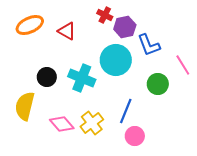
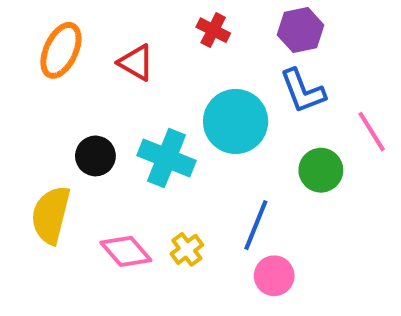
orange ellipse: (30, 25) -> (61, 50), turned -40
purple hexagon: (125, 27) -> (301, 30), moved
yellow cross: (92, 123) -> (187, 249), size x0.7

